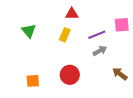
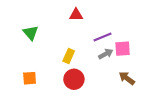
pink square: (122, 25) -> (123, 49), moved
yellow rectangle: (65, 35) -> (69, 56), moved
orange square: (33, 81) -> (30, 78), moved

